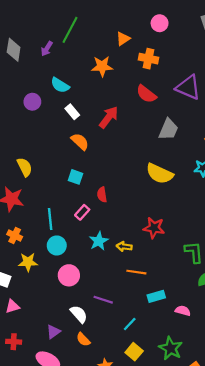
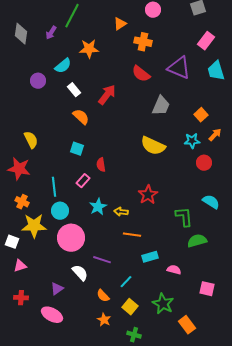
orange star: (102, 66) -> (89, 49), moved
cyan semicircle: (60, 85) -> (63, 66), turned -72
red star: (154, 228) -> (148, 195), turned 30
yellow star: (28, 262) -> (34, 226), size x1.4
pink circle: (69, 275) -> (71, 238), size x1.4
orange semicircle: (83, 339) -> (103, 296), moved

